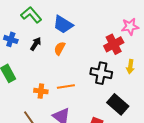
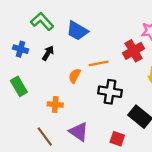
orange semicircle: (60, 48) -> (75, 76), moved
black cross: (101, 73) -> (110, 92), moved
orange line: (66, 86) -> (99, 63), moved

